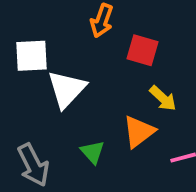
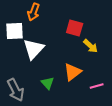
orange arrow: (102, 21) -> (34, 12), moved
yellow arrow: (163, 98) -> (91, 46), moved

